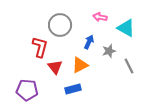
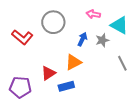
red L-shape: (40, 47) -> (22, 37), moved, turned 115
gray star: (109, 51) -> (102, 40), moved
red triangle: (55, 67) -> (48, 73), moved, turned 35

